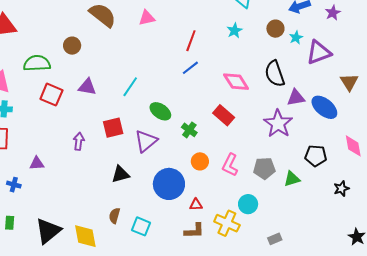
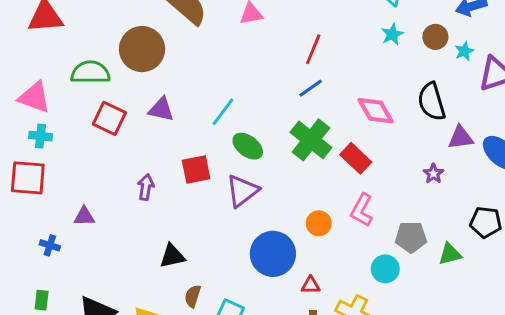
cyan star: (235, 31) -> (392, 34), moved
brown circle: (72, 46) -> (142, 49), size x1.8
green ellipse: (160, 111) -> (248, 146), moved
purple star: (278, 124) -> (434, 174), size x0.5
green cross: (189, 130) -> (311, 140), moved, size x1.8
pink L-shape: (230, 165) -> (362, 210), moved
black triangle: (120, 174) -> (172, 256), moved
cyan circle: (248, 204) -> (385, 269), moved

